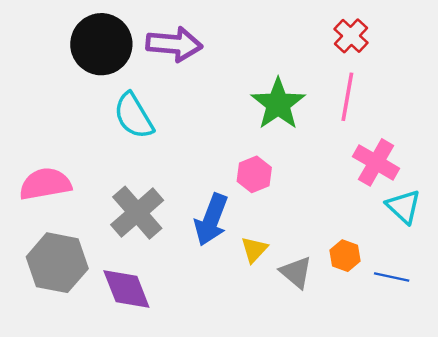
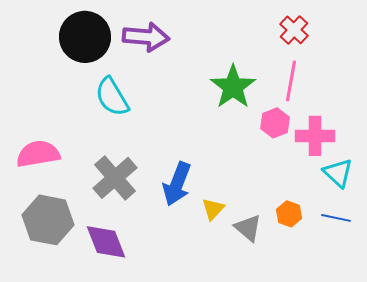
pink cross: (376, 162) -> (315, 136), turned -30
pink hexagon: (254, 174) -> (275, 123), moved
blue line: (392, 277) -> (336, 218), moved

